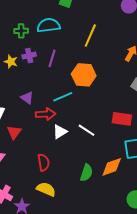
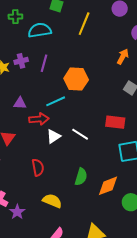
green cross: (21, 31) -> (15, 17), moved
yellow line: (90, 35) -> (84, 24), moved
purple triangle: (27, 98) -> (20, 103), turned -32
orange diamond: (112, 167) -> (108, 186), moved
yellow semicircle: (46, 189) -> (52, 201), moved

